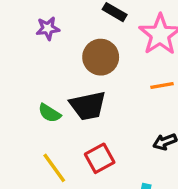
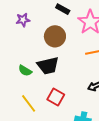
red square: (100, 158) -> (56, 97), turned -30

